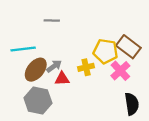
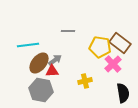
gray line: (52, 20) -> (68, 31), moved
yellow cross: (86, 67) -> (85, 81), moved
red triangle: (62, 79) -> (52, 71), moved

